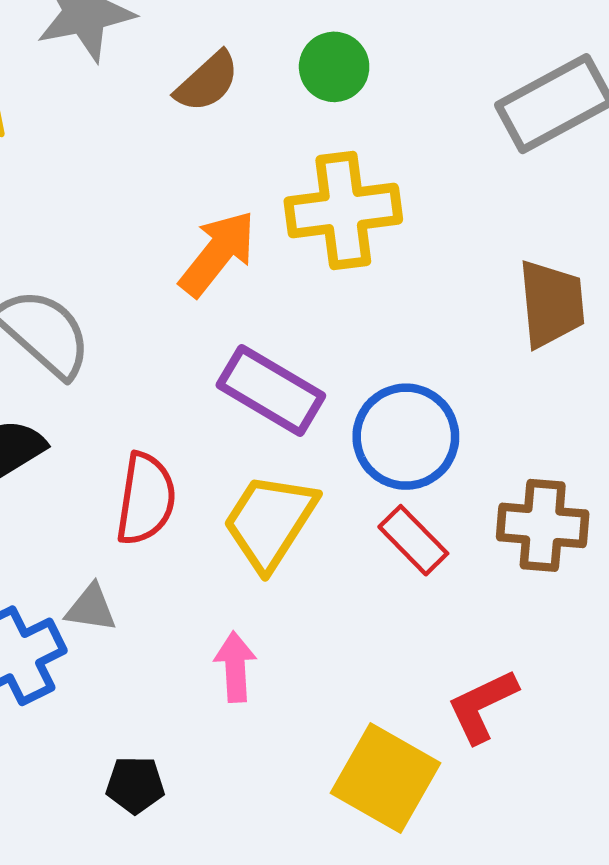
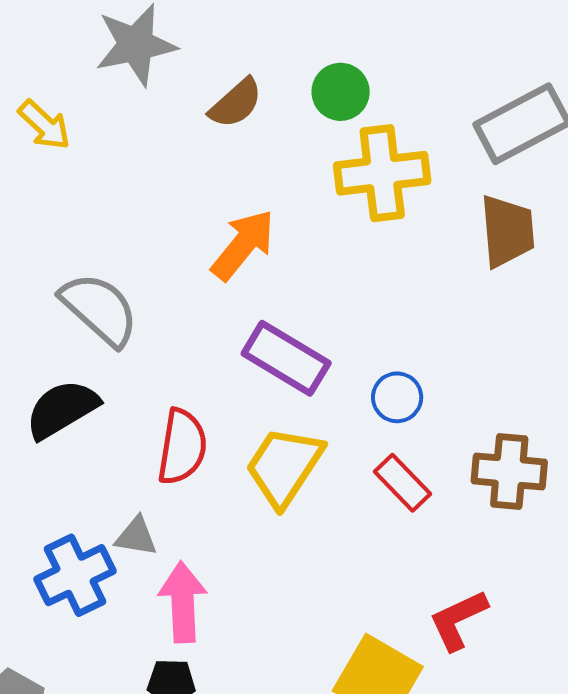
yellow cross: (343, 211) -> (382, 173), moved
brown trapezoid: (551, 304) -> (507, 231), moved
blue circle: (406, 437) -> (397, 397), size x0.6
pink arrow: (235, 667) -> (183, 602), moved, size x1.4

